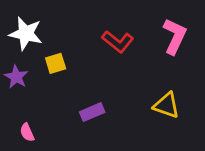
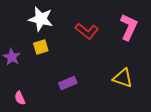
white star: (26, 34) -> (41, 19), moved

